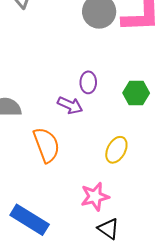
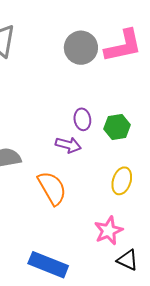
green hexagon: (136, 93) -> (117, 127), moved

